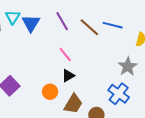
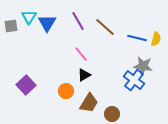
blue line: (113, 25) -> (137, 38), moved
gray star: (128, 67) -> (143, 66), turned -30
blue cross: (119, 94) -> (134, 80), moved

